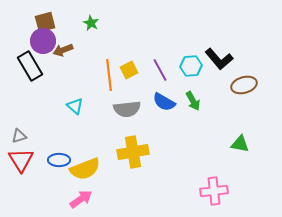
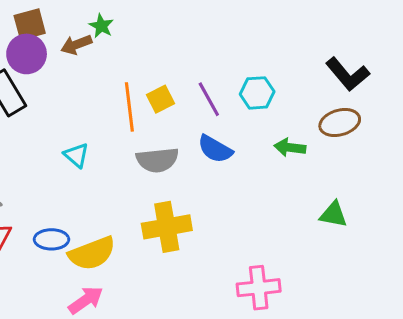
brown arrow: (63, 50) -> (76, 45), moved
black L-shape: (219, 59) -> (347, 74), moved
green arrow: (193, 101) -> (290, 147), moved, turned 126
pink cross: (214, 191) -> (259, 288), moved

